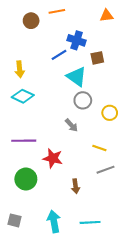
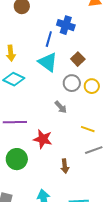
blue line: (59, 55) -> (49, 39), turned -42
brown square: (97, 58) -> (78, 59), moved, turned -32
cyan triangle: (77, 77) -> (48, 62), moved
yellow circle: (110, 113) -> (92, 86), moved

